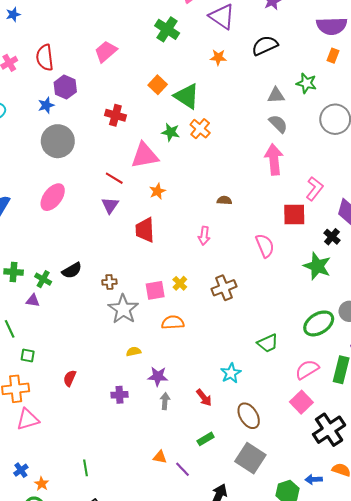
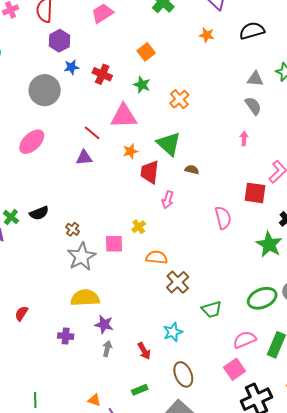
green triangle: (187, 96) -> (169, 144), moved
blue star: (46, 105) -> (71, 67), moved
green star: (171, 132) -> (142, 85), moved
pink arrow: (274, 159) -> (244, 138), size x0.5
purple triangle: (110, 205) -> (84, 158), turned 42
red trapezoid: (145, 230) -> (150, 172), moved
brown cross: (109, 282) -> (73, 229), turned 32
yellow cross: (180, 283) -> (139, 227), moved
brown cross: (224, 288) -> (178, 282), moved, turned -30
orange semicircle: (173, 322) -> (157, 257), moved
yellow semicircle: (134, 352) -> (85, 298), size x2.0
green line: (86, 468) -> (35, 400), moved

